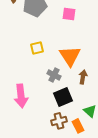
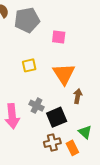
pink square: (69, 14) -> (59, 37), moved
gray cross: (54, 75) -> (37, 106), moved

